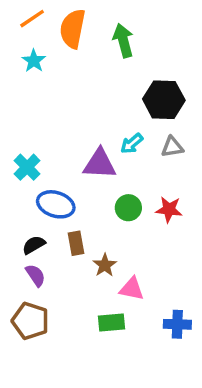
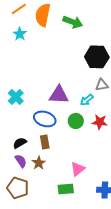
green arrow: (123, 41) -> (73, 22), turned 126
cyan arrow: (132, 144) -> (87, 100), moved
blue ellipse: (56, 204) -> (45, 119), moved
brown star: (105, 265) -> (39, 163), moved
pink triangle: (132, 289) -> (78, 169), turned -49

